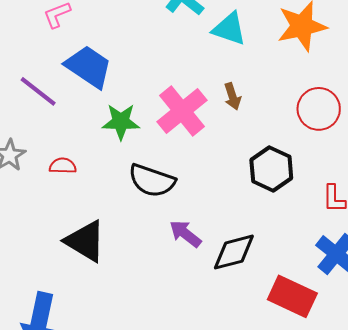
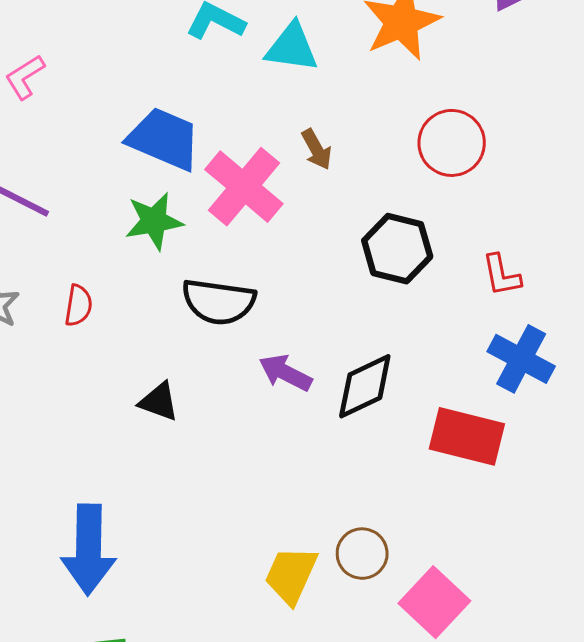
blue trapezoid: (89, 67) -> (164, 139), moved
red semicircle: (63, 166) -> (78, 305), turned 108
black triangle: (85, 241) -> (159, 402), moved, size x0.6

